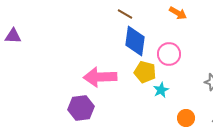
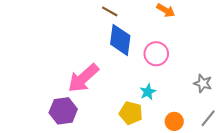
yellow pentagon: (145, 72) -> (131, 113), moved
pink arrow: (100, 77) -> (83, 78), turned -40

